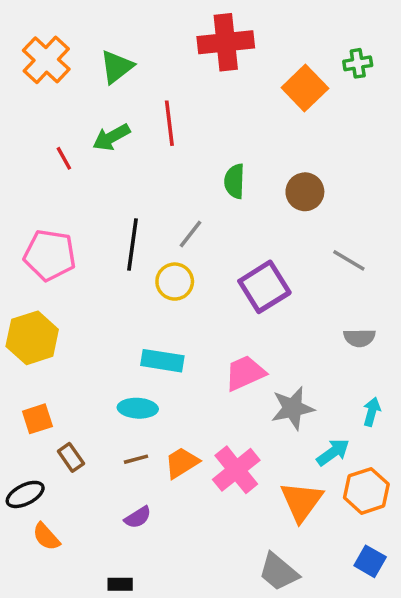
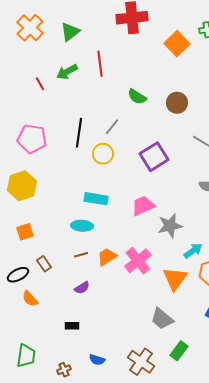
green semicircle: (235, 181) -> (137, 97), turned -60
brown rectangle: (71, 457) -> (44, 264), moved

